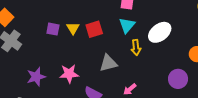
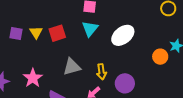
yellow arrow: (136, 48) -> (101, 72), moved
pink star: (69, 74) -> (33, 78), turned -30
purple circle: (178, 79) -> (125, 83), moved

